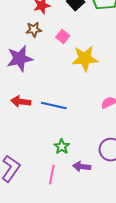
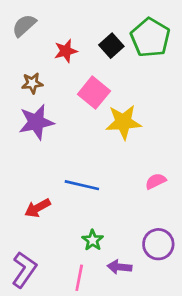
brown star: (34, 30) -> (32, 83), moved
pink square: (63, 37) -> (94, 93), size x1.6
red arrow: (21, 102) -> (38, 208), moved, turned -36

